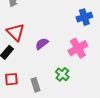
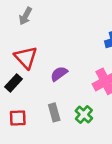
gray rectangle: (35, 85) -> (54, 112), moved

